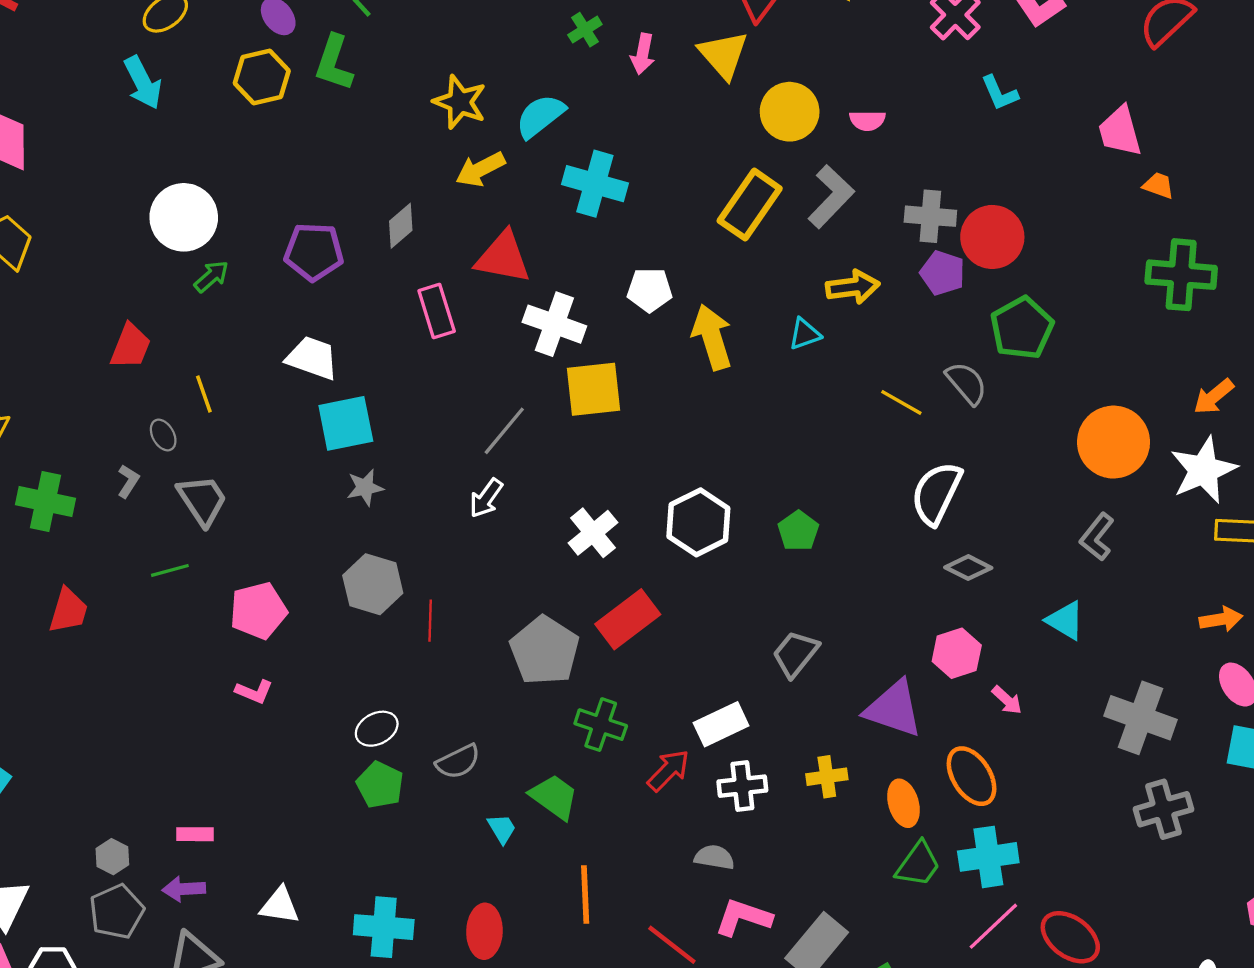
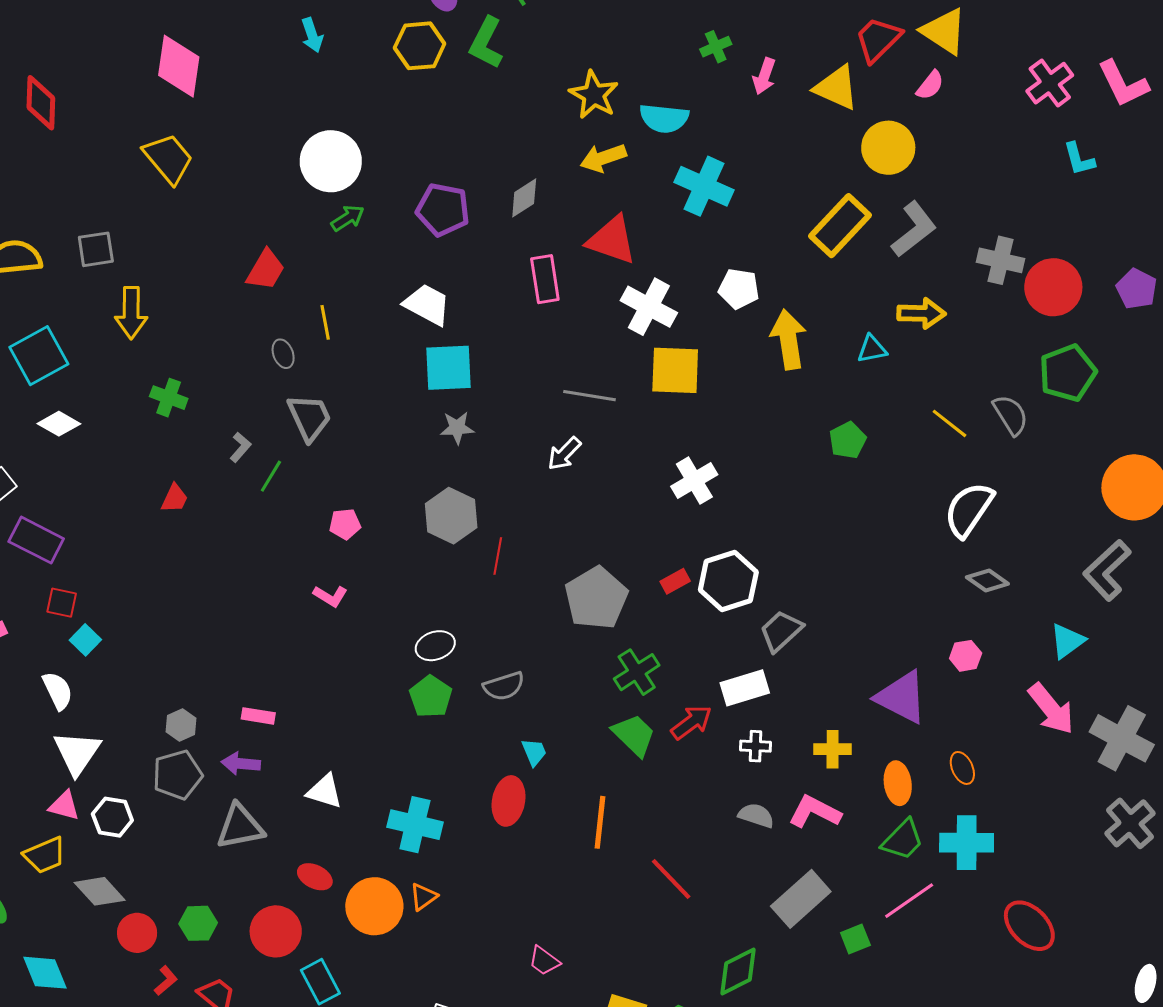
yellow triangle: (723, 55) -> (836, 88), turned -33
cyan arrow: (143, 83) -> (312, 35), size x0.7
cyan semicircle: (540, 116) -> (664, 118), turned -144
pink semicircle: (867, 120) -> (930, 85), moved, turned -60
purple pentagon: (943, 273) -> (1137, 289), moved
gray line: (504, 431) -> (590, 396), turned 51
gray L-shape: (128, 481) -> (240, 447), moved
green cross: (45, 501) -> (169, 398), size x0.7
white hexagon: (698, 522) -> (728, 581), moved
green pentagon: (798, 531) -> (848, 440), moved
white cross: (593, 533) -> (694, 480), moved
gray L-shape: (1097, 537) -> (1107, 570), size x1.4
green line: (170, 570) -> (271, 476), turned -52
red trapezoid: (68, 611) -> (175, 498), size x0.7
pink pentagon: (258, 611) -> (345, 524), size x0.6
red rectangle: (628, 619) -> (675, 581), size x0.5
cyan triangle: (1065, 620) -> (1067, 641), turned 45
pink hexagon: (957, 653) -> (966, 656), size x0.7
gray trapezoid: (795, 654) -> (781, 631), moved
pink arrow: (1007, 700) -> (1051, 709), moved, size x1.8
green cross: (601, 725) -> (637, 672), turned 30
orange ellipse: (972, 776) -> (962, 768), size x0.6
white cross: (742, 786) -> (755, 746), size x0.7
green trapezoid: (554, 797) -> (634, 735), moved
gray cross: (1163, 809) -> (1130, 823), turned -33
gray semicircle: (714, 857) -> (756, 815), moved
pink L-shape: (743, 917) -> (815, 812), moved
pink line: (993, 926) -> (909, 901), moved
red ellipse: (484, 931) -> (508, 801), moved

